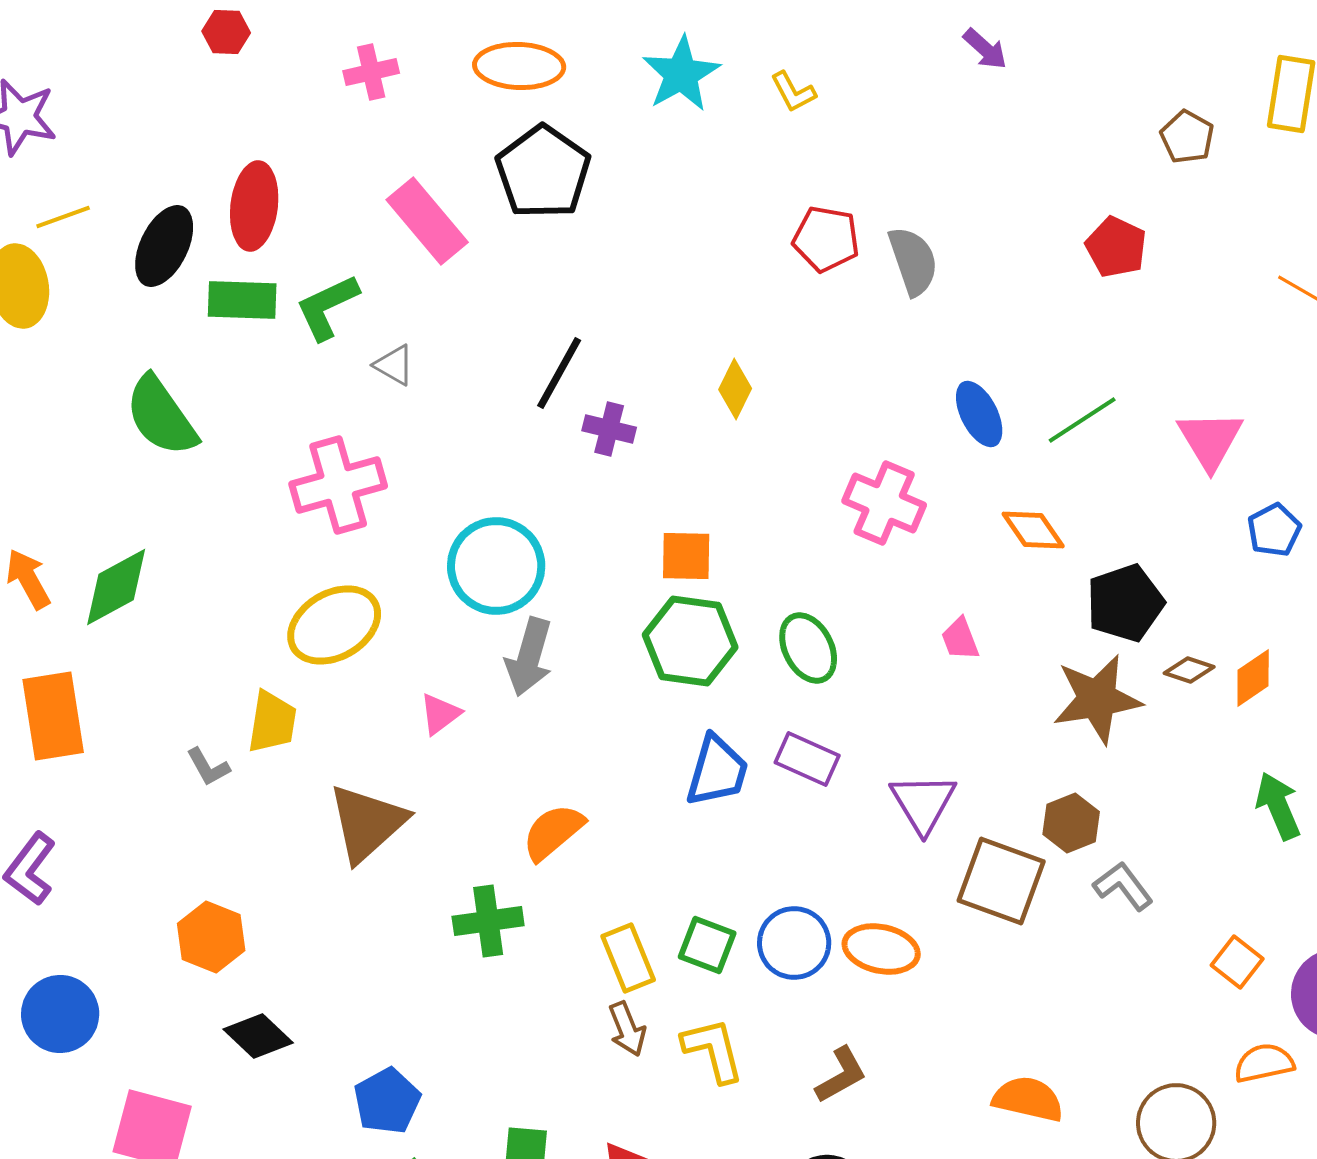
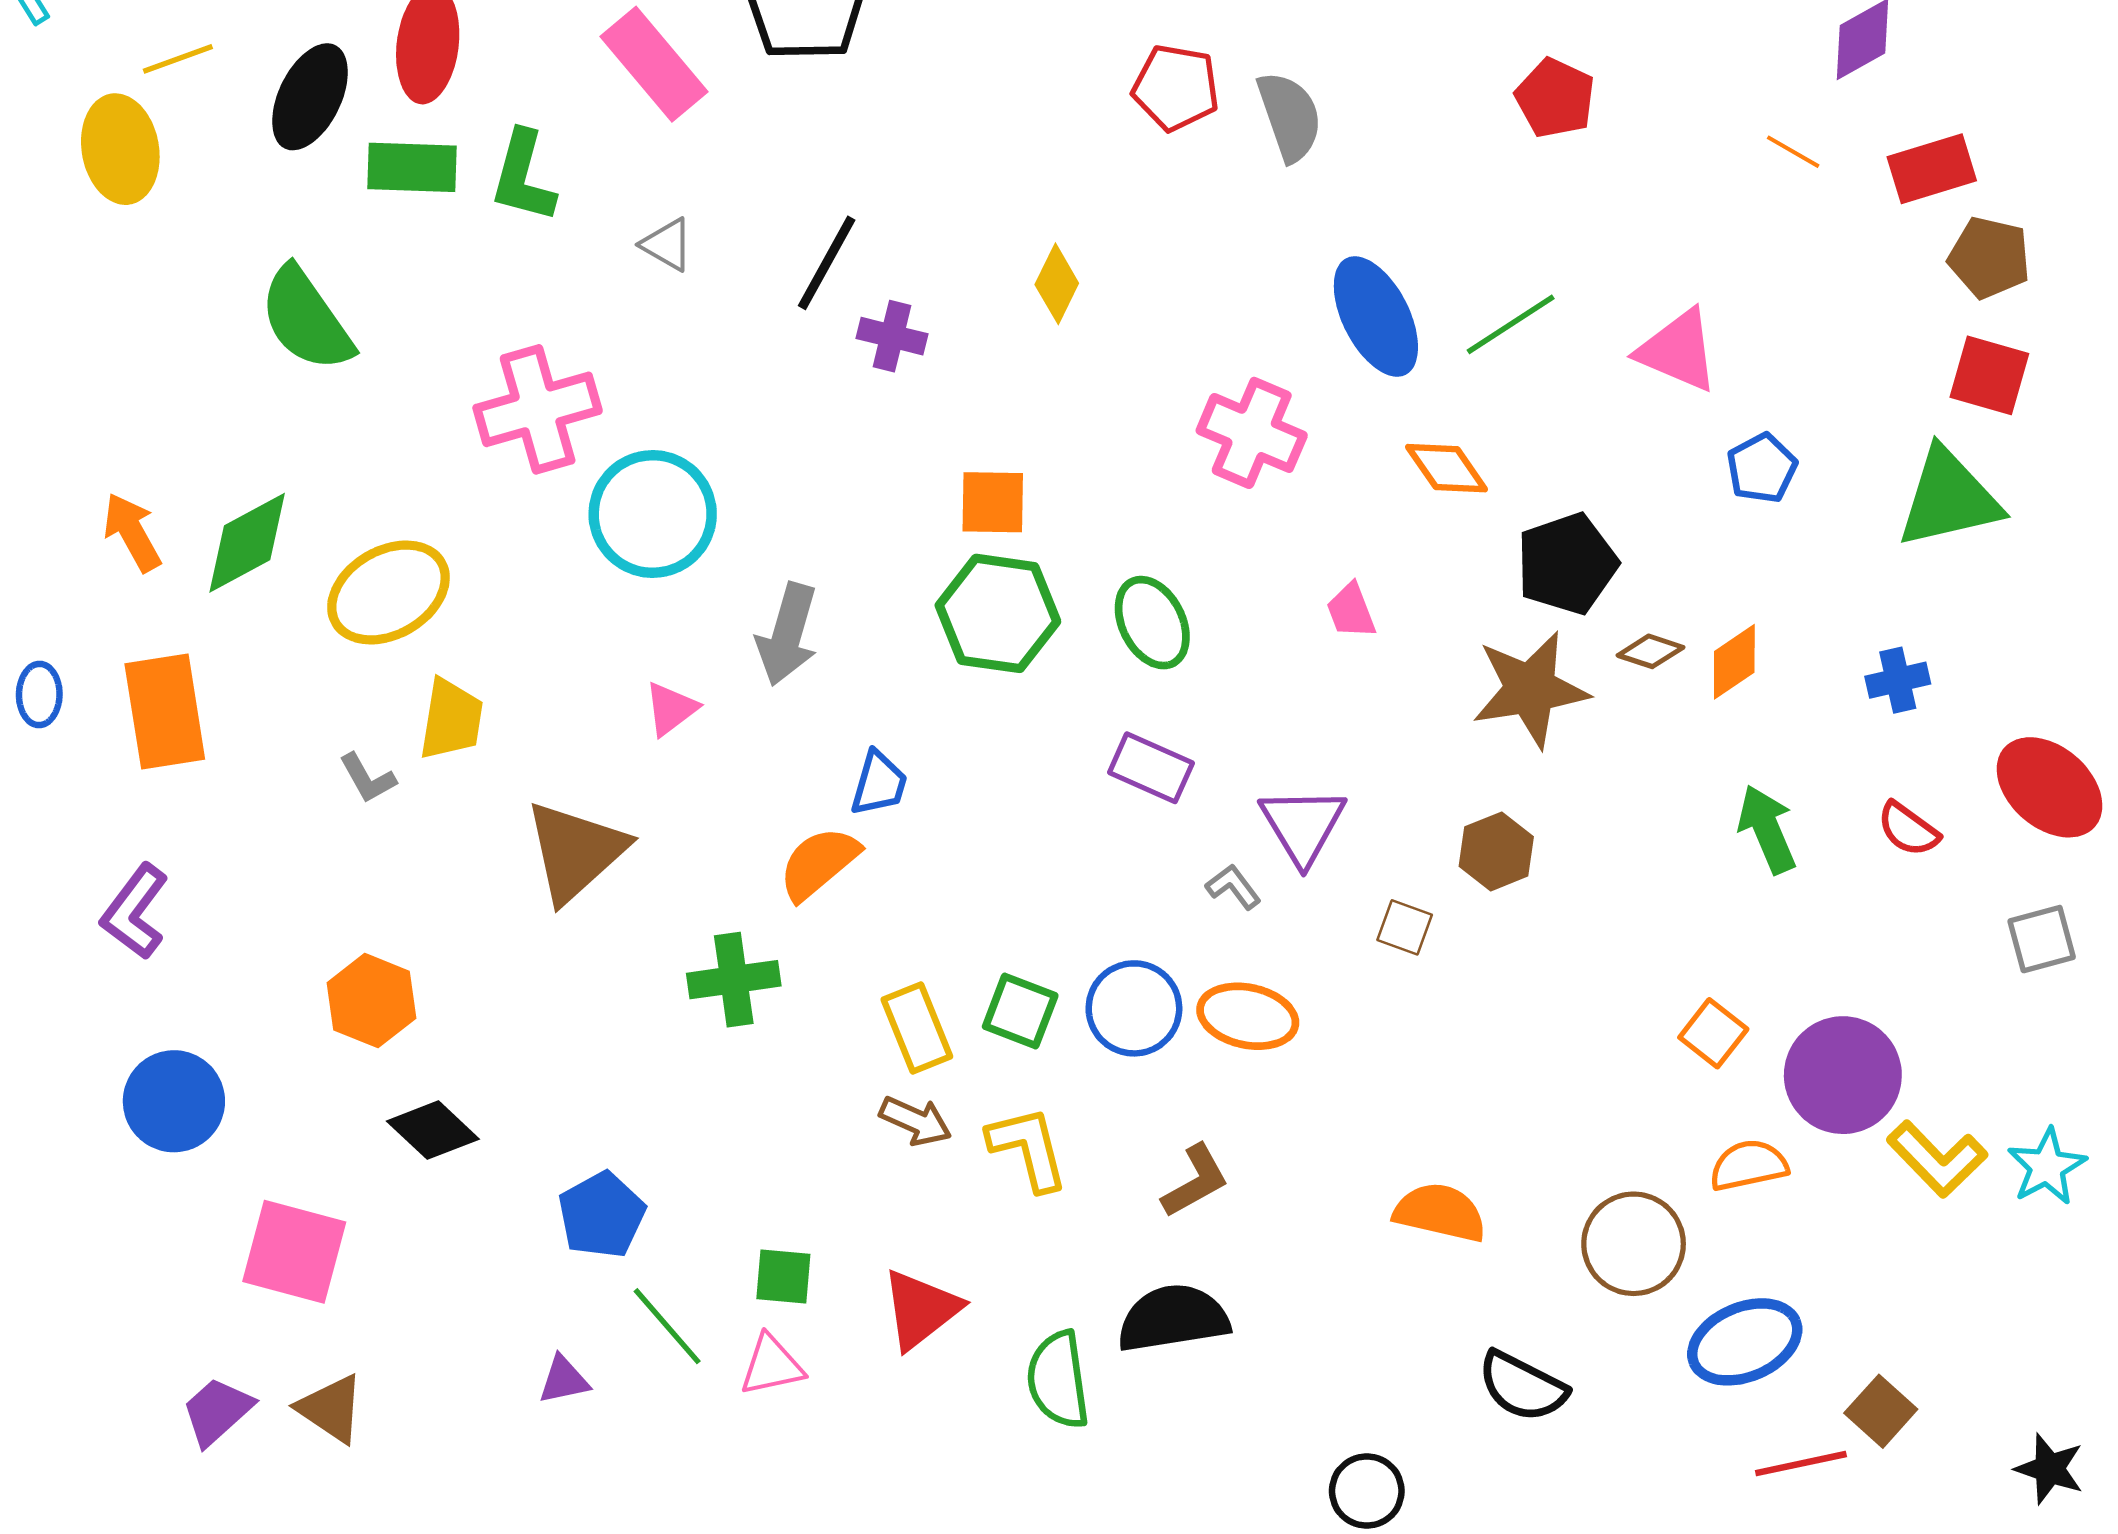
green L-shape: (327, 307) -> (523, 177), turned -50
gray triangle: (394, 365) -> (667, 245), moved
blue ellipse: (979, 414) -> (1376, 317), size x1.4
pink triangle: (1210, 440) -> (1678, 351), turned -36
cyan circle: (496, 566) -> (653, 514), moved
yellow ellipse: (334, 625) -> (388, 592), moved
blue trapezoid: (717, 771) -> (879, 783), moved, size x0.7
brown square: (1001, 881) -> (1405, 927), size x0.5
gray L-shape: (1123, 886) -> (1233, 887), moved, size x0.7
brown arrow: (627, 1029) -> (916, 1121), turned -44

